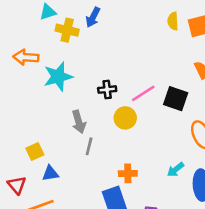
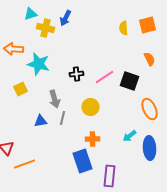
yellow semicircle: (173, 21) -> (124, 28), moved
cyan star: (58, 77) -> (39, 64), turned 30
yellow circle: (125, 118) -> (91, 107), moved
yellow square: (35, 151) -> (21, 89), moved
blue triangle: (50, 173) -> (41, 121), moved

